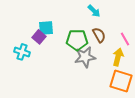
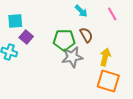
cyan square: (46, 28) -> (15, 21), moved
pink line: (125, 39) -> (112, 14), moved

